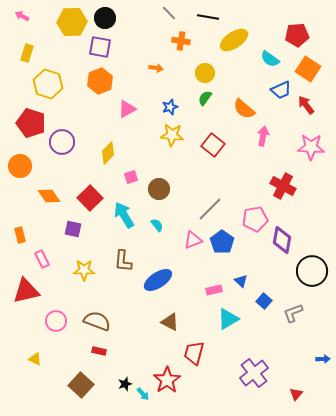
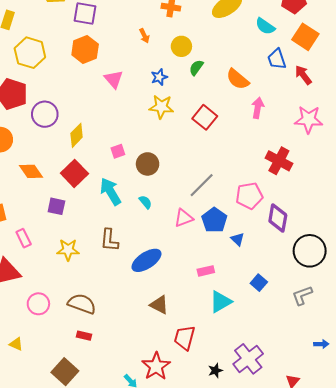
orange arrow: (156, 68) -> (144, 36), turned 56
yellow circle: (205, 73) -> (181, 46), moved
blue trapezoid: (281, 90) -> (277, 59), turned 95
pink triangle: (127, 109) -> (114, 79), turned -42
yellow diamond: (108, 153) -> (77, 135), moved
blue triangle: (241, 281) -> (238, 239), moved
gray L-shape: (293, 313) -> (302, 295), moved
black star: (125, 384) -> (215, 371), moved

